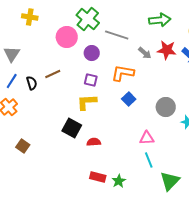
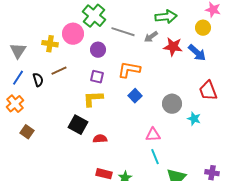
yellow cross: (30, 17) -> (50, 44), moved
gray arrow: (145, 53) -> (151, 37), moved, turned 104
brown square: (23, 146) -> (27, 132), moved

